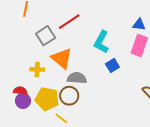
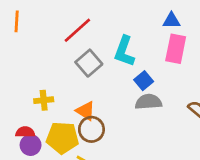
gray square: (46, 36) -> (89, 63), moved
orange triangle: (62, 58) -> (86, 111), moved, size x0.7
gray semicircle: (77, 78) -> (148, 102), moved

